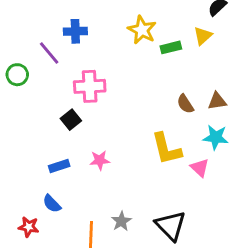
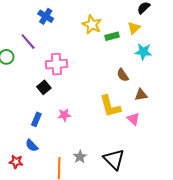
blue cross: (75, 31) -> (46, 16), moved, turned 35
brown triangle: (217, 101) -> (141, 95), moved
cyan star: (216, 137) -> (143, 52), moved
blue rectangle: (59, 166) -> (36, 119), turned -48

